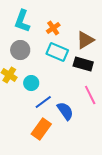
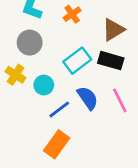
cyan rectangle: (57, 52) -> (77, 61), moved, turned -60
blue semicircle: (65, 111) -> (88, 98), moved

